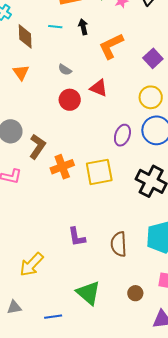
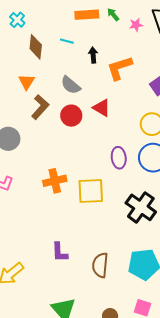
black arrow: (83, 27) -> (93, 55), moved
gray semicircle: (65, 70) -> (71, 85), size x1.5
purple ellipse: (122, 135) -> (119, 158), turned -35
brown L-shape: (37, 147) -> (40, 107), moved

